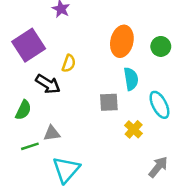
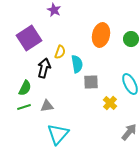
cyan semicircle: (131, 79) -> (77, 64), moved
black arrow: (48, 84) -> (44, 68), turned -108
green line: (30, 146) -> (24, 107), moved

